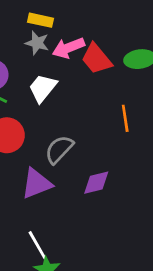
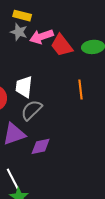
white trapezoid: (43, 88) -> (24, 87), moved, turned -35
purple diamond: (96, 183) -> (41, 146), moved

